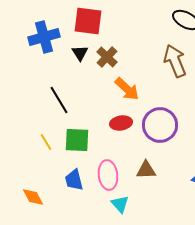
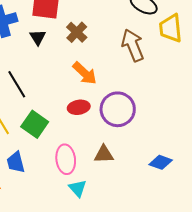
brown cross: (107, 57) -> (77, 32), moved
green square: (77, 140) -> (35, 124), turned 32
blue trapezoid: (74, 180) -> (16, 162), moved

